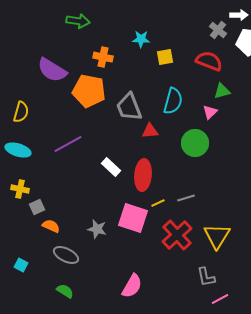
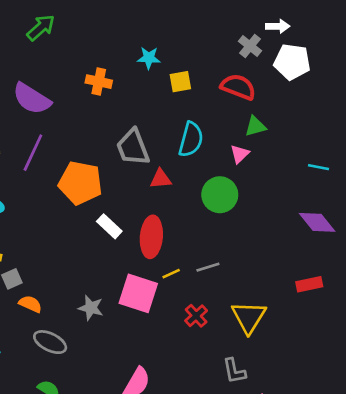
green arrow: (78, 21) -> (41, 28), moved, turned -50
orange pentagon: (89, 91) -> (80, 183), moved
purple line: (68, 144) -> (33, 153), moved, turned -36
red cross: (177, 235) -> (196, 316), size x0.6

